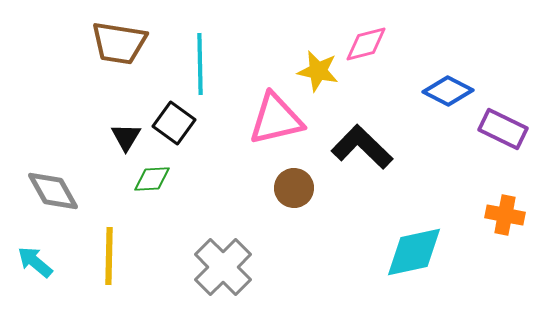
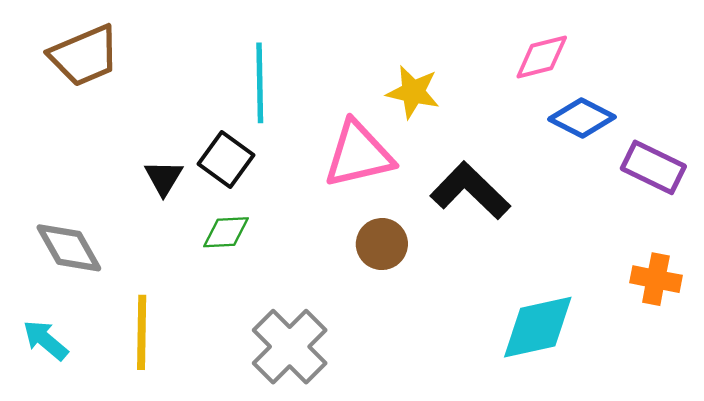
brown trapezoid: (119, 43) -> (84, 56), moved, turned -32
pink diamond: (366, 44) -> (542, 57), moved
green diamond: (152, 179) -> (226, 232), moved

